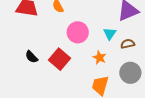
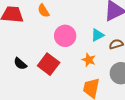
cyan triangle: (110, 34) -> (97, 35), turned 32

